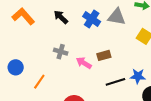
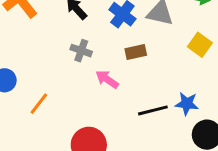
gray cross: (61, 52) -> (81, 51), moved
brown rectangle: (104, 55) -> (136, 52), moved

